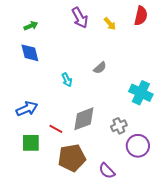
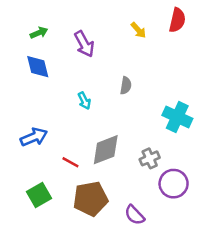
purple arrow: (80, 18) -> (84, 44), moved
gray semicircle: (100, 68) -> (126, 86), turned -40
green square: (31, 143) -> (39, 195), moved, turned -30

